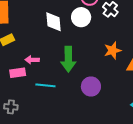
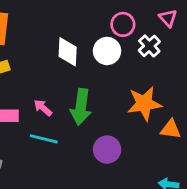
orange star: (113, 50) -> (144, 104), size x1.4
pink arrow: (32, 60) -> (43, 108), moved, turned 32

